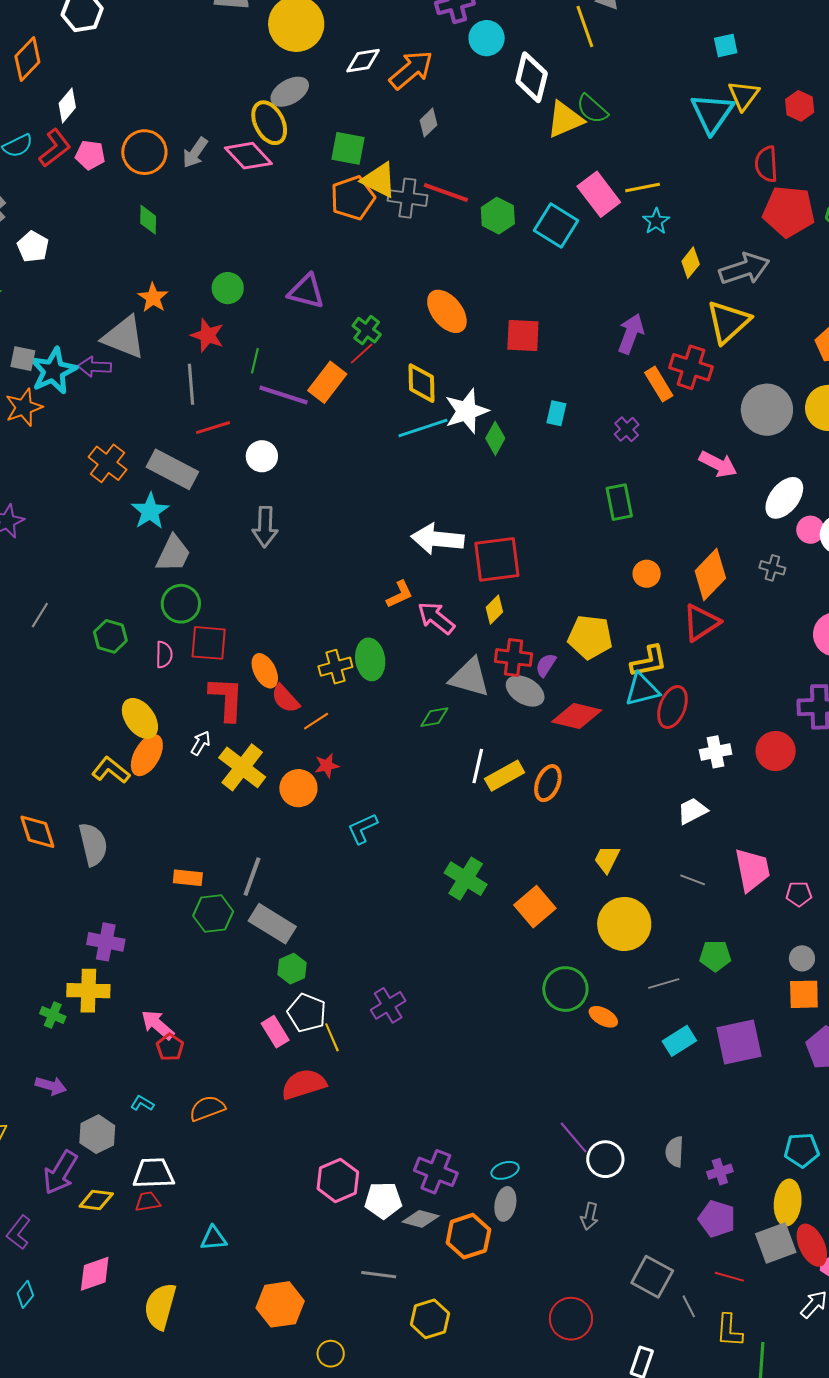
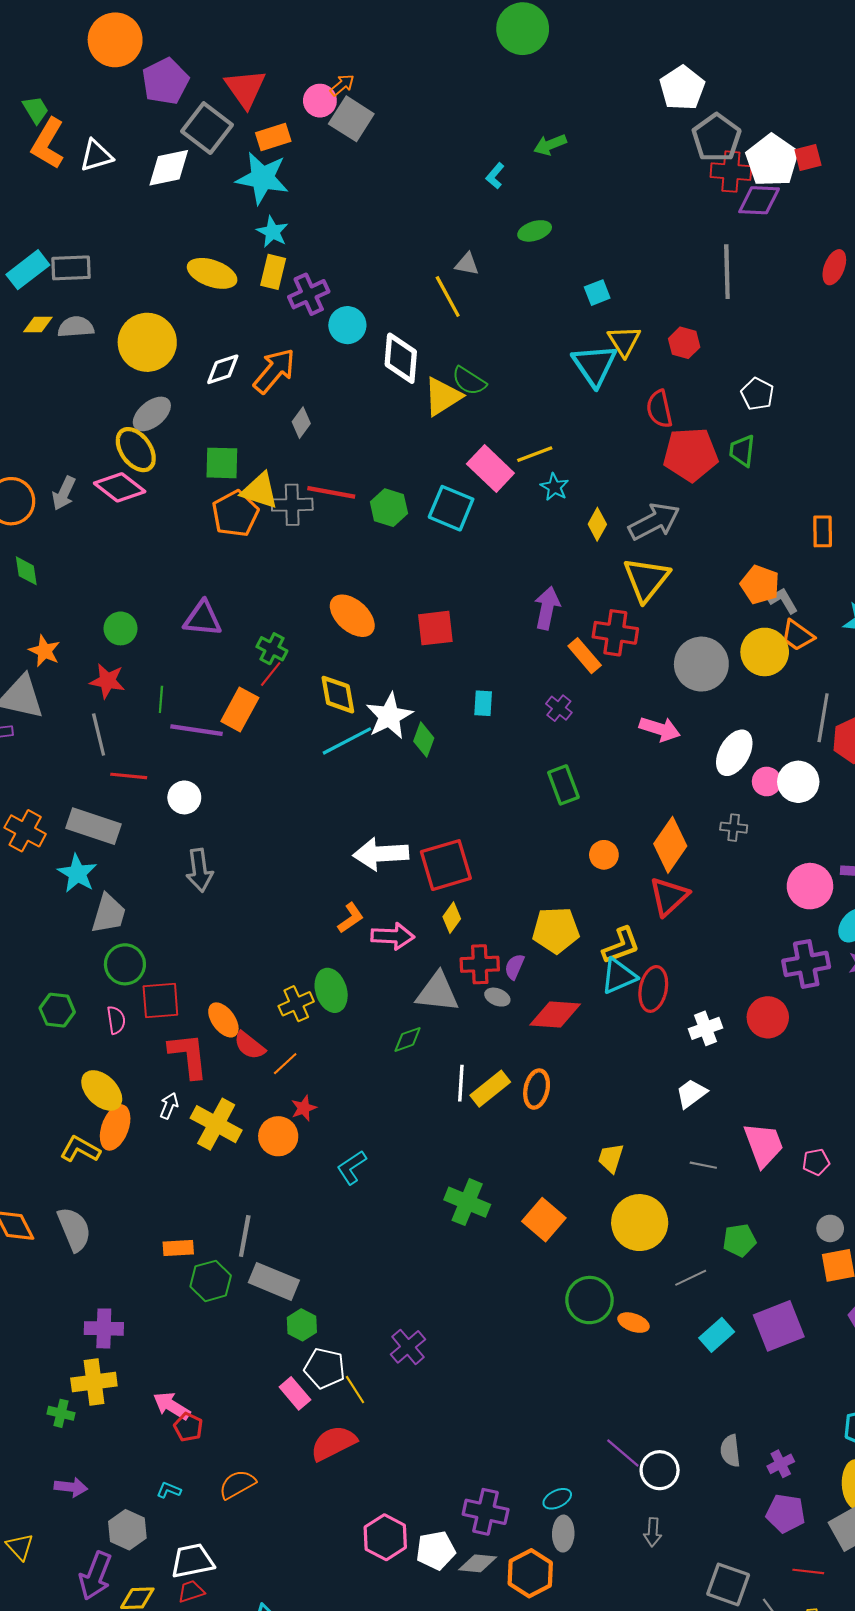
red line: (213, 428) -> (129, 776), turned 32
pink arrow: (436, 618) -> (393, 936), turned 153
gray ellipse: (525, 691) -> (497, 997), size x0.6

